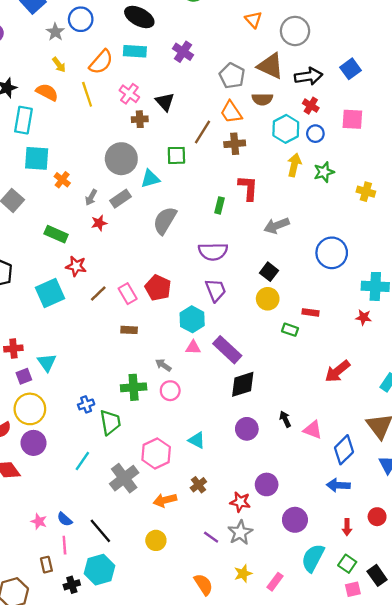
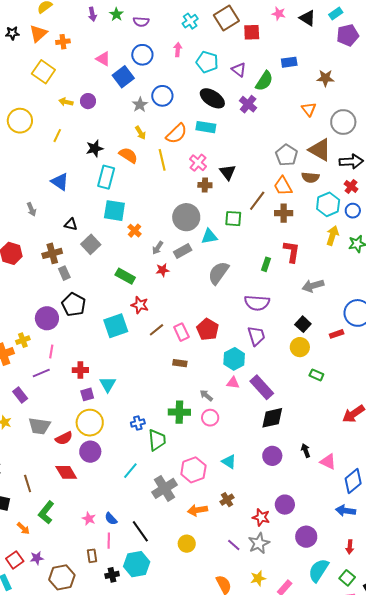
purple cross: (183, 52) -> (248, 104), moved
red rectangle: (311, 312) -> (337, 334), moved, turned -32

